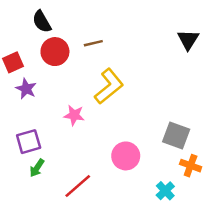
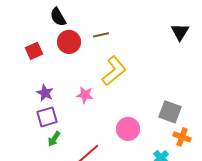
purple star: (26, 89) -> (45, 93), moved

